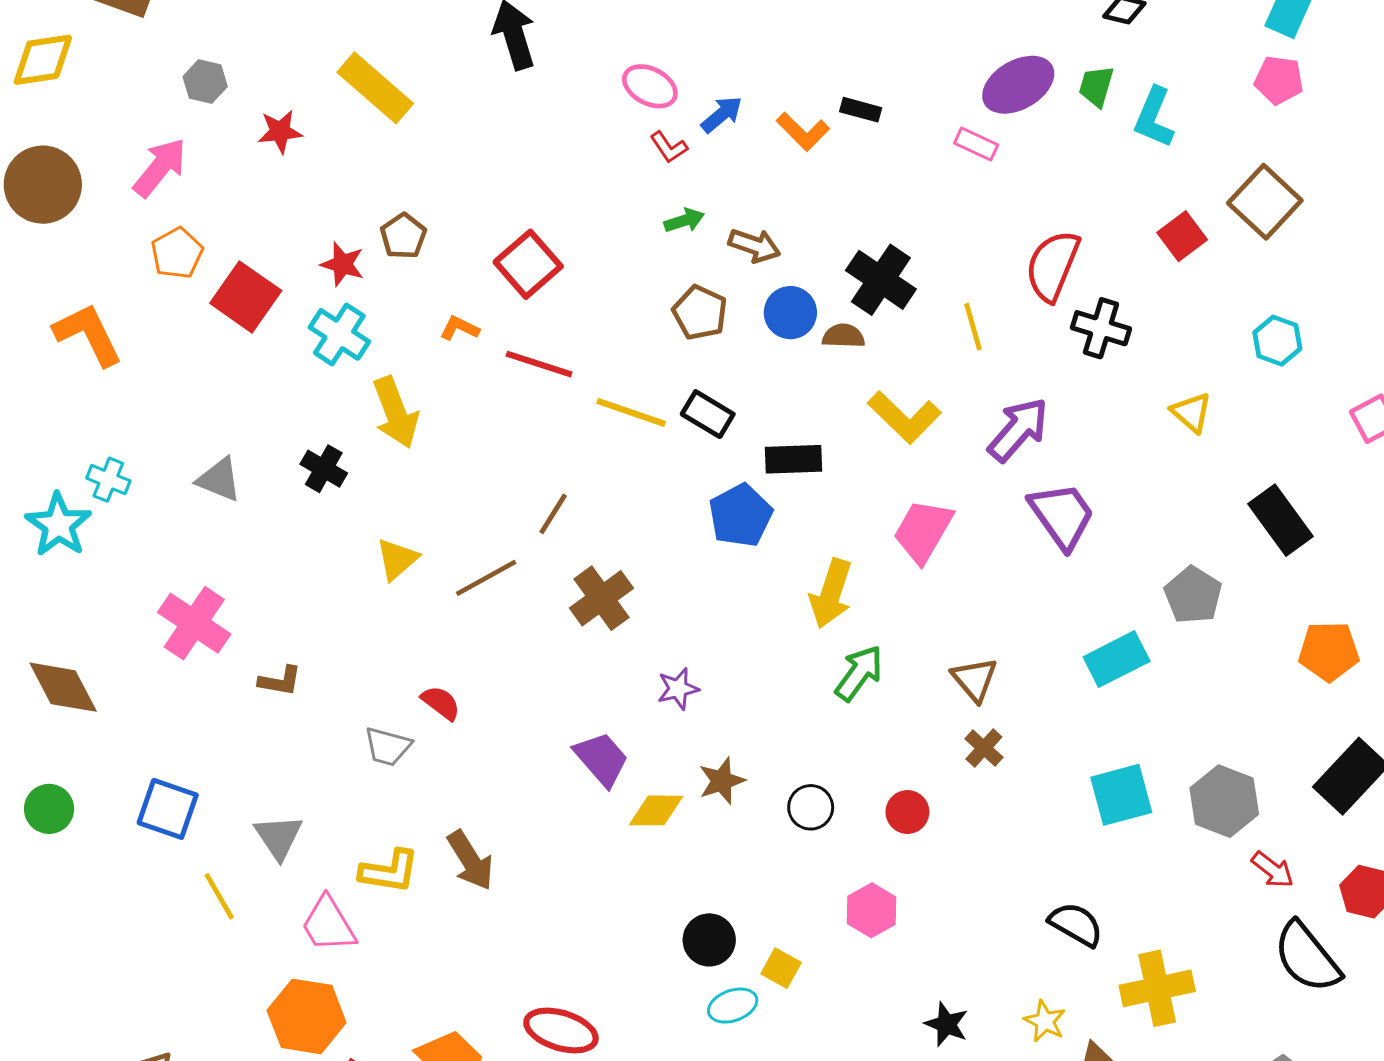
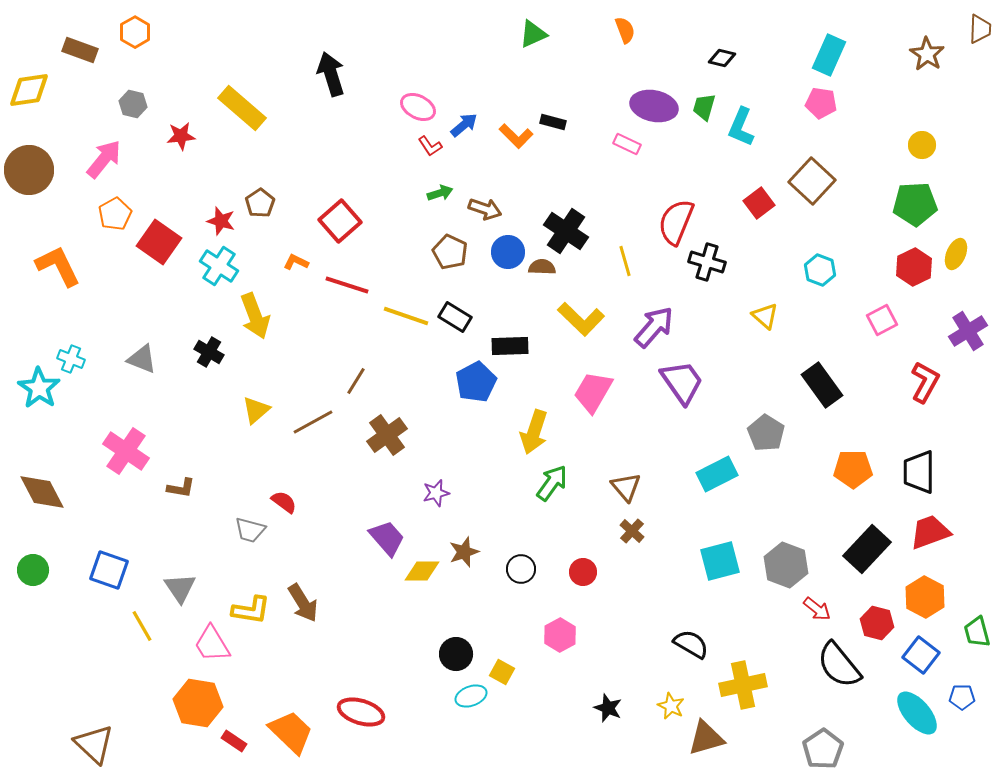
purple ellipse: (1018, 85) -> (654, 106), turned 42

